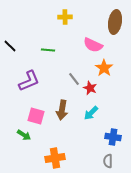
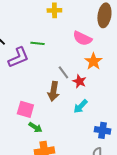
purple L-shape: (29, 81) -> (18, 57), moved
brown arrow: (62, 110) -> (53, 91), moved
green arrow: (24, 135) -> (35, 127), moved

